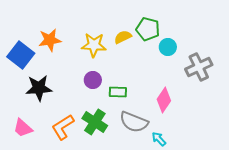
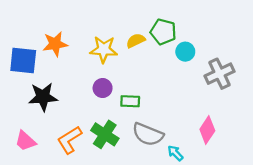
blue square: (21, 55) -> (23, 60), turned -32
pink diamond: (164, 100) -> (207, 130), moved

